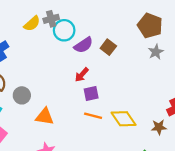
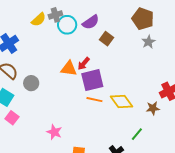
purple semicircle: (83, 45) -> (91, 22), moved
purple square: (91, 94) -> (92, 80), size x1.6
orange triangle: (45, 117) -> (69, 68), moved

